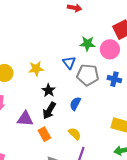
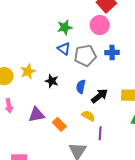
green star: (87, 44) -> (65, 27), moved
yellow star: (36, 69) -> (28, 71), moved
black arrow: (49, 111) -> (99, 96), moved, turned -144

